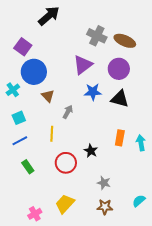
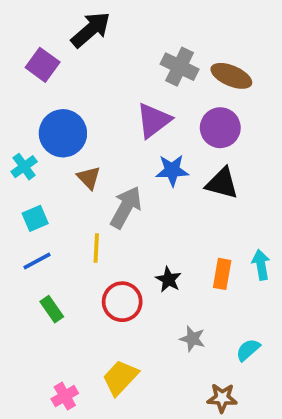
purple square: (23, 47) -> (43, 65), moved
gray arrow: (68, 112) -> (126, 207), size x1.6
orange rectangle: (120, 138) -> (222, 274), moved
cyan semicircle: (139, 201) -> (248, 350), moved
brown star: (105, 207) -> (222, 398), moved

